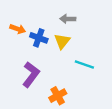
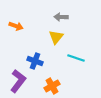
blue cross: (39, 38) -> (35, 61), moved
purple L-shape: (31, 75) -> (18, 81), moved

